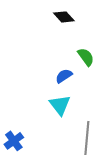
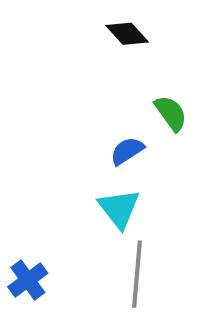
gray line: (87, 138) -> (137, 274), moved

